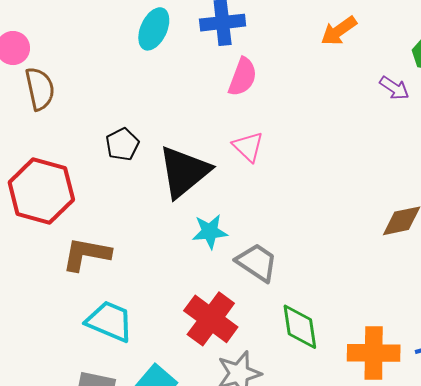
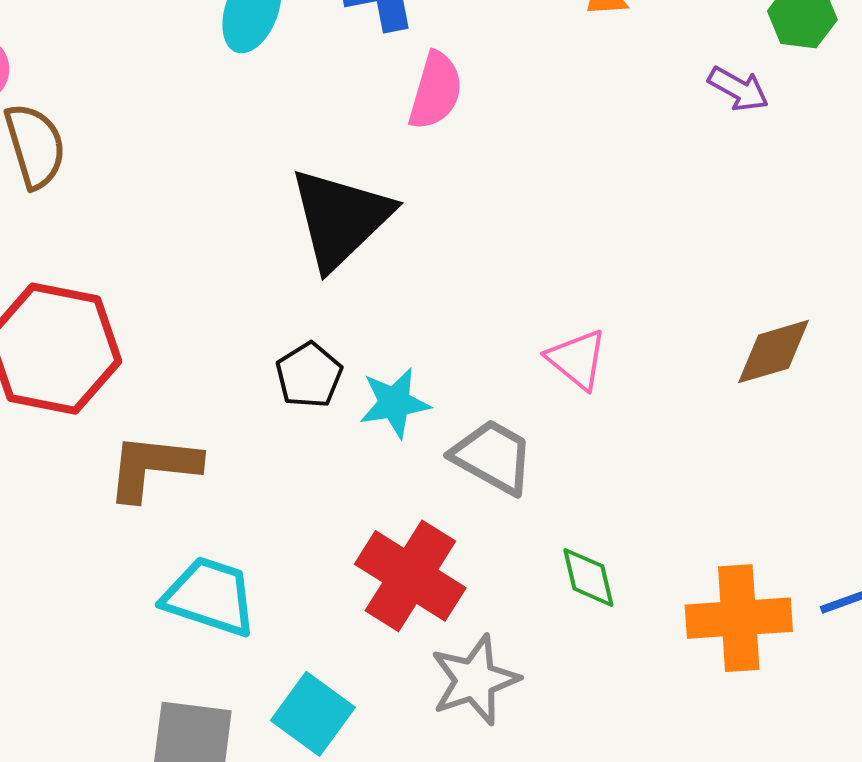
black pentagon: (122, 144) -> (309, 375), moved
pink triangle: (248, 147) -> (577, 359), moved
black triangle: (184, 172) -> (340, 218), moved
green diamond: (300, 327) -> (588, 577), size x0.7

